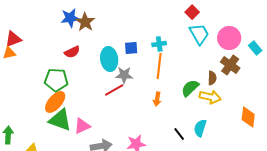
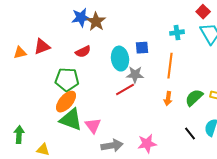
red triangle: (13, 39) -> (42, 47), moved
cyan cross: (159, 44) -> (177, 33), moved
green semicircle: (190, 88) -> (194, 98), moved
pink triangle: (82, 126) -> (93, 126), turned -42

